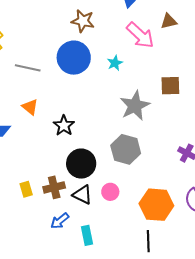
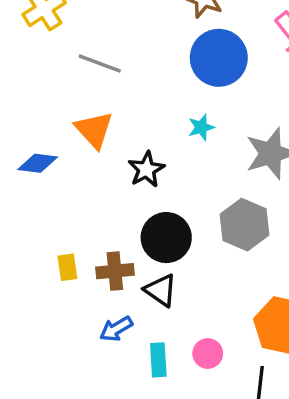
blue circle: (74, 58) -> (219, 58), moved
cyan star: (115, 63) -> (201, 127), moved
orange triangle: (30, 107) -> (94, 130), size x1.4
pink circle: (110, 192) -> (208, 353), moved

